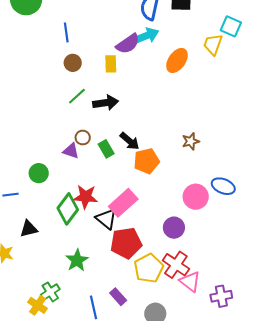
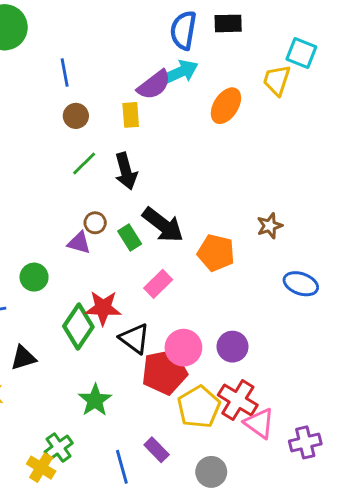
black arrow: (106, 103) -> (126, 171), turned 85
black arrow: (130, 141) -> (163, 225), size x1.4
brown star: (191, 141) -> (270, 226), moved
orange pentagon: (147, 161) -> (216, 253), moved, turned 30
pink circle: (196, 197) -> (183, 348), moved
pink rectangle: (123, 203) -> (158, 284), moved, size x0.7

